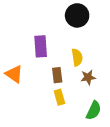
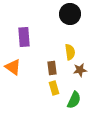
purple rectangle: (41, 46) -> (24, 37), moved
green semicircle: (94, 110) -> (74, 100), moved

